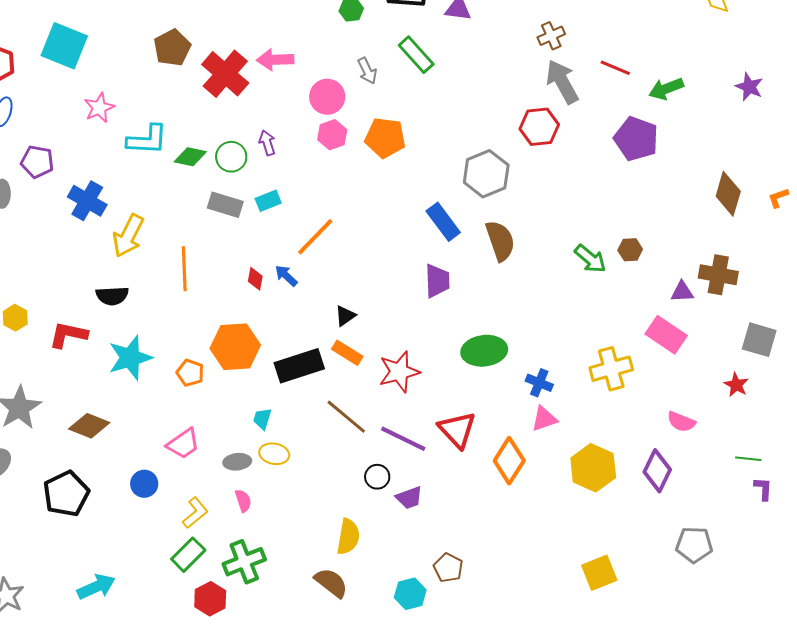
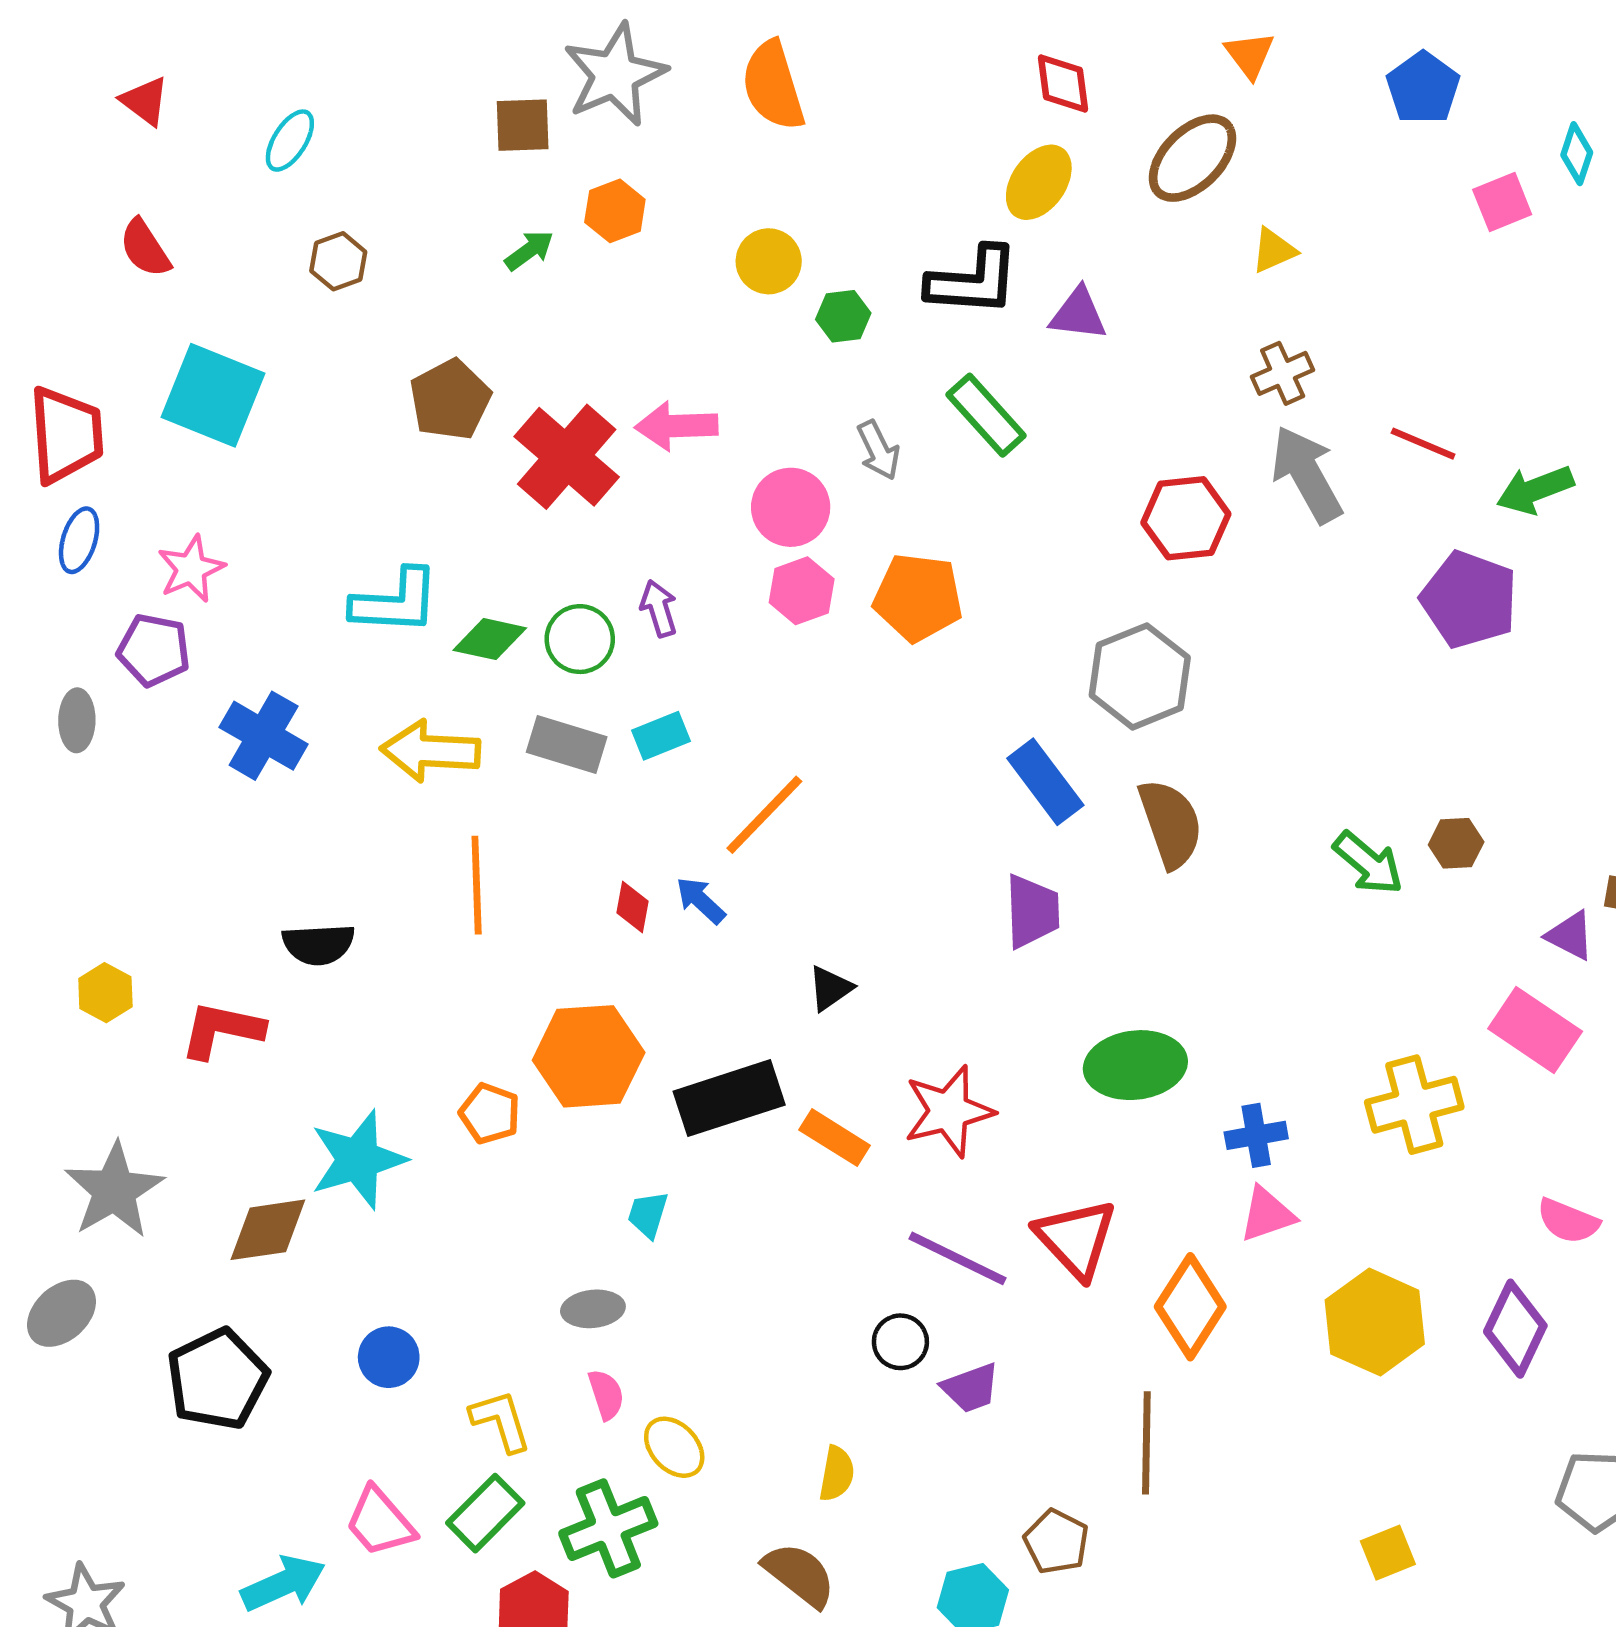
pink star: (99, 108) -> (191, 569), moved
red hexagon: (539, 127) -> (1186, 518), moved
yellow arrow: (128, 236) -> (430, 751), moved, turned 66
purple triangle: (682, 292) -> (1570, 936), turned 30
orange rectangle: (347, 353) -> (835, 1138), moved
cyan star: (130, 358) -> (358, 1160), moved
blue cross: (539, 383) -> (1256, 1135), turned -32
brown line: (346, 417) -> (1146, 1443), moved, turned 51
brown diamond: (89, 426) -> (268, 1230), turned -30
pink trapezoid: (183, 444) -> (380, 1522), moved, turned 84
yellow ellipse: (274, 454) -> (674, 1447), moved, turned 36
yellow L-shape: (195, 513) -> (501, 1421), turned -68
yellow semicircle: (348, 537) -> (837, 1474), size x0.7
yellow square: (599, 573) -> (1388, 1553), size x0.7

